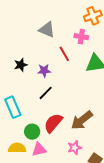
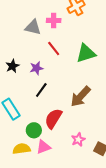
pink cross: (81, 37) -> (54, 20), moved
brown arrow: (82, 120) -> (81, 96), moved

